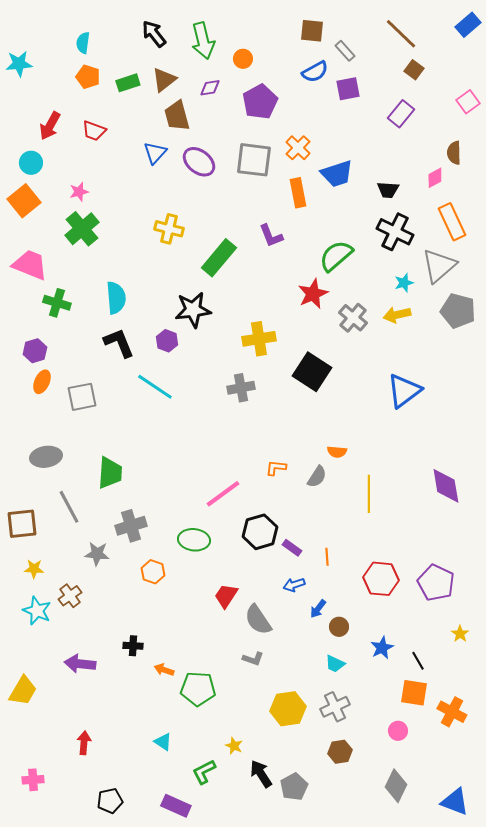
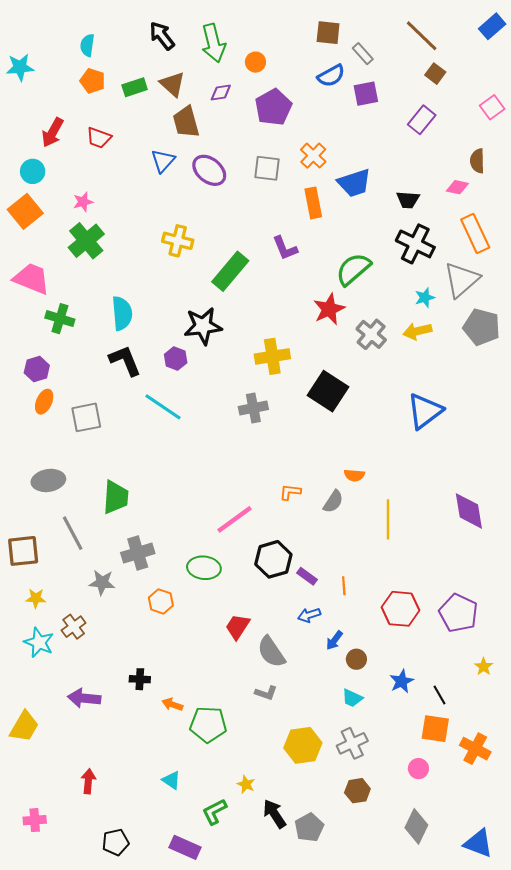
brown triangle: (164, 80) -> (172, 84), turned -40
gray square: (254, 160) -> (267, 168), size x0.7
pink diamond: (435, 178) -> (457, 187), turned 40

